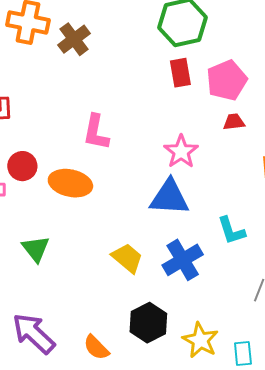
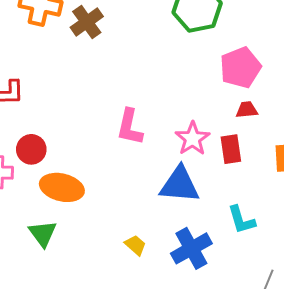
red rectangle: (180, 73) -> (231, 149), moved
pink L-shape: (96, 132) -> (130, 127), moved
orange ellipse: (70, 183) -> (62, 187), moved
yellow trapezoid: (127, 258) -> (135, 245), size x0.7

